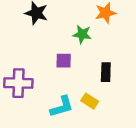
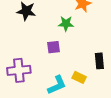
black rectangle: (106, 72) -> (99, 61), moved

